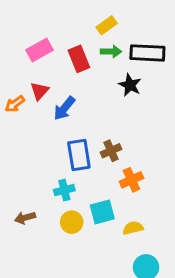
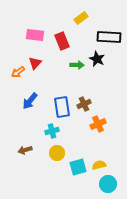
pink rectangle: (40, 50) -> (35, 35), turned 36
green arrow: (111, 52) -> (77, 65), moved
blue arrow: (64, 108) -> (30, 101), moved
cyan square: (102, 212) -> (78, 167), moved
yellow semicircle: (133, 228) -> (99, 165), moved

